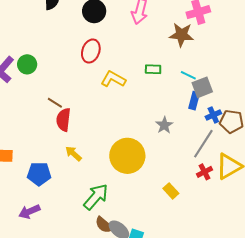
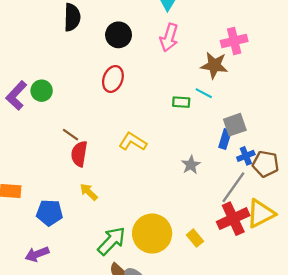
cyan line: (188, 75) -> (204, 93), moved
yellow L-shape: (113, 79) -> (133, 142), moved
yellow circle: (127, 156) -> (152, 234), moved
red cross: (204, 172) -> (233, 219), size x1.8

